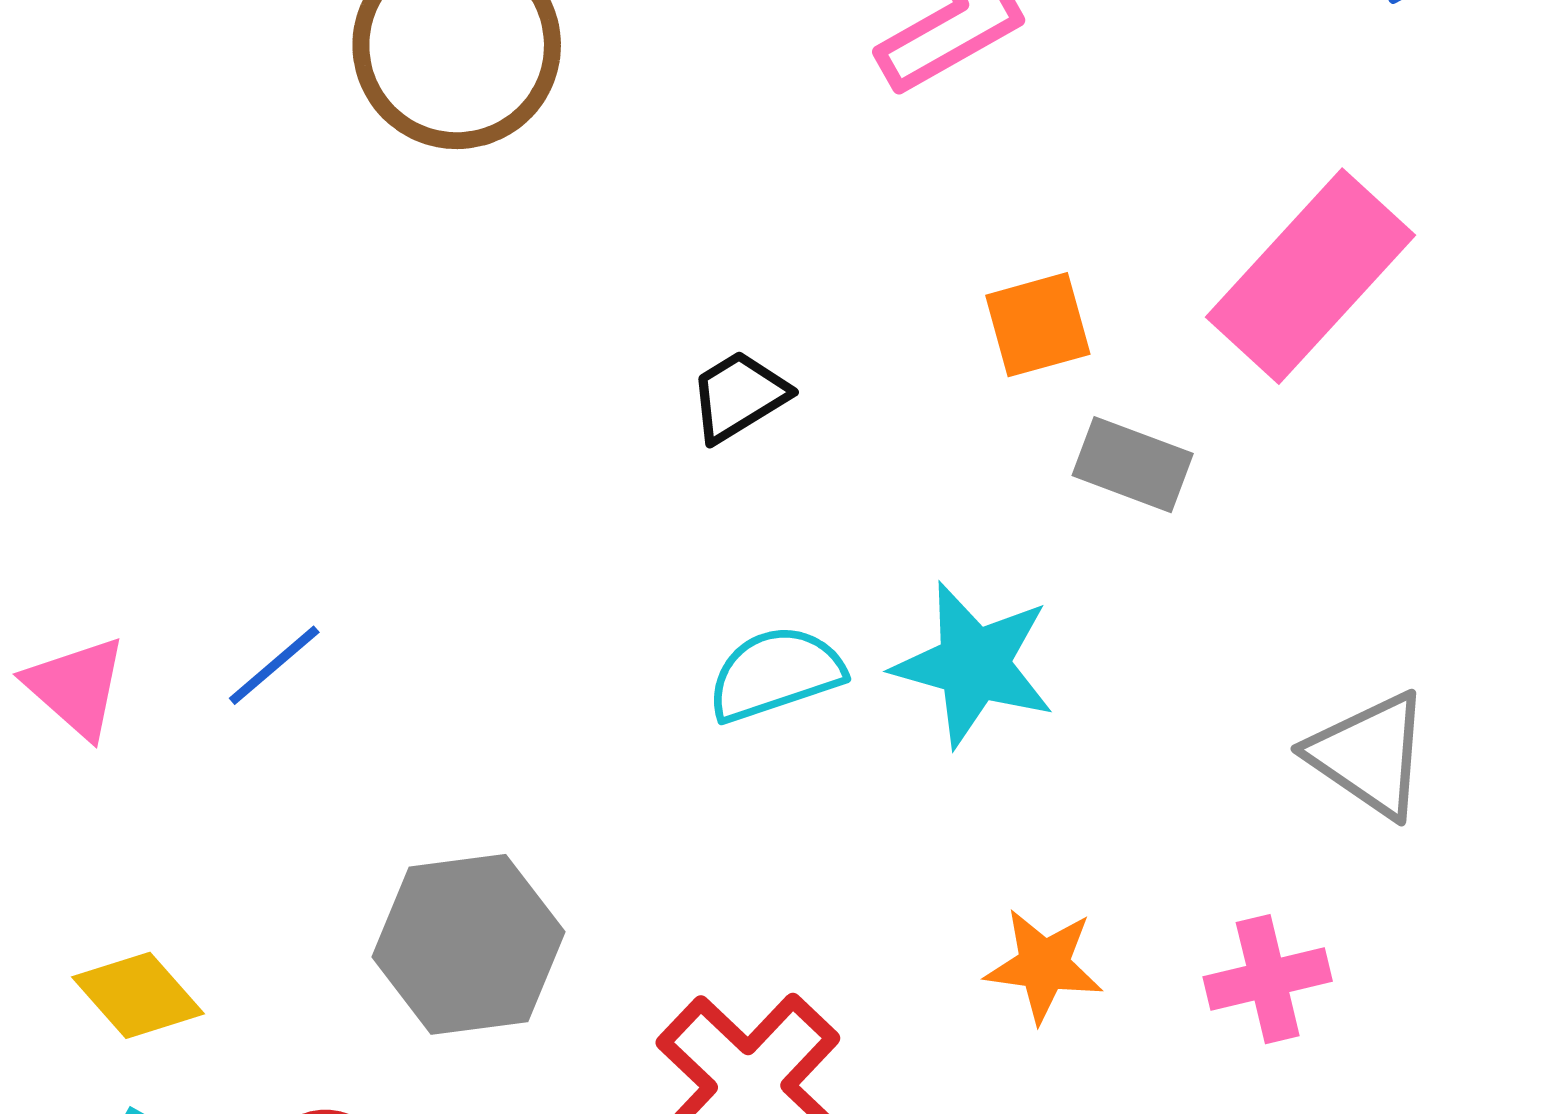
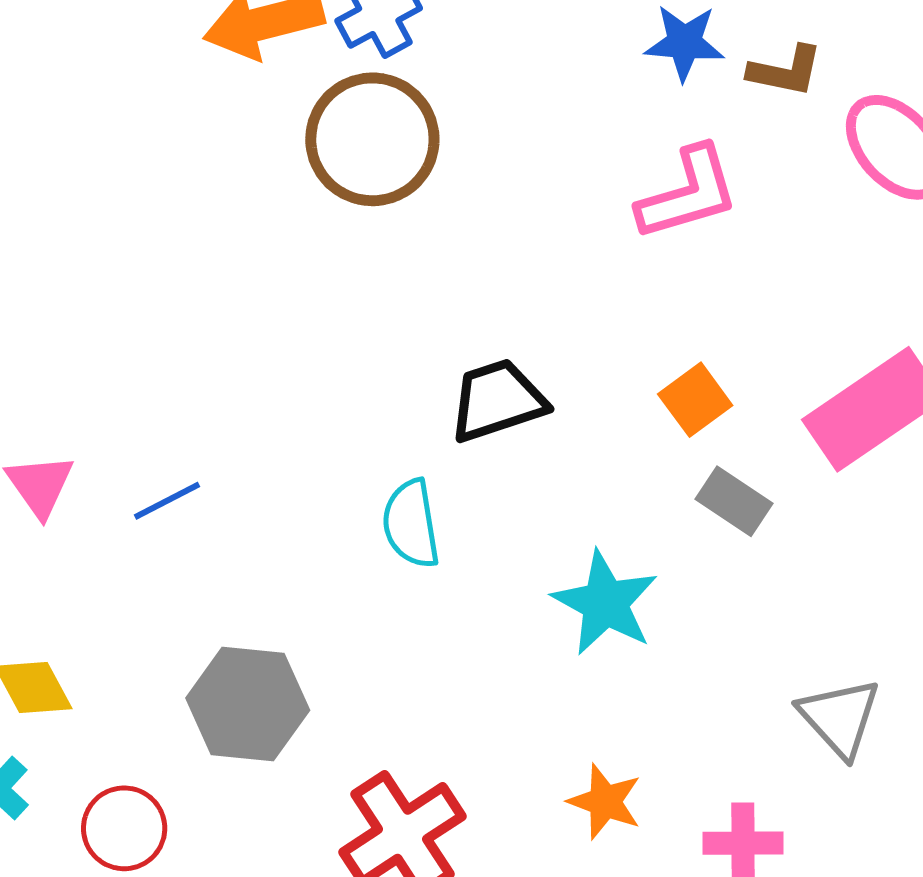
orange square: (1038, 325) -> (695, 400), turned -34
black trapezoid: (739, 396) -> (497, 400), size x1.5
cyan semicircle: (775, 674) -> (411, 524), moved, turned -94

